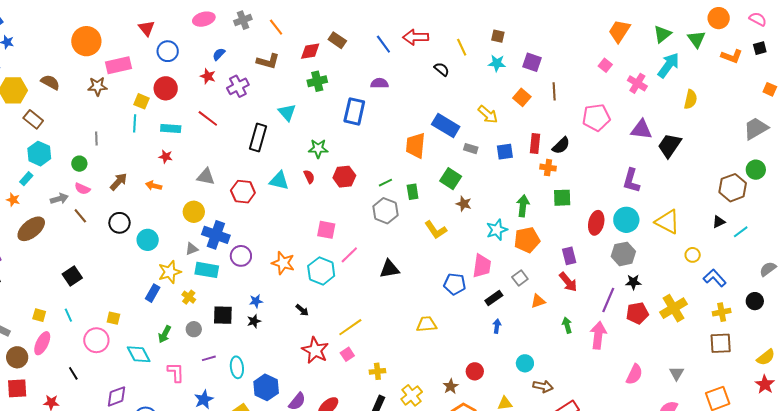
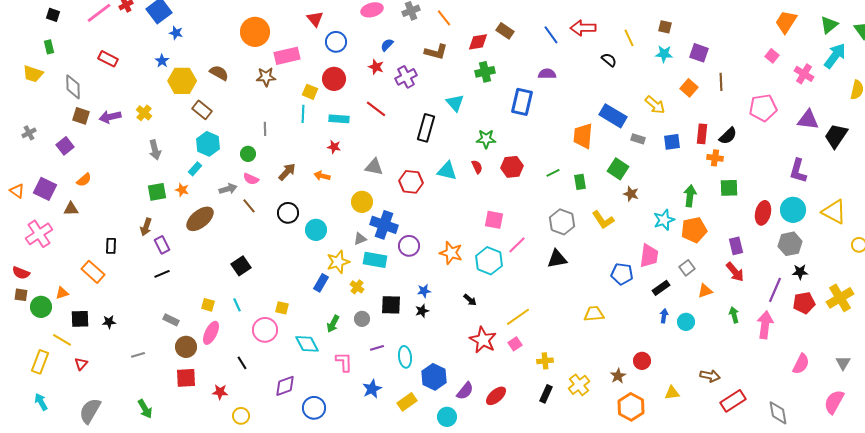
gray hexagon: (385, 211) -> (562, 222), moved
cyan circle: (525, 363) -> (686, 322), moved

